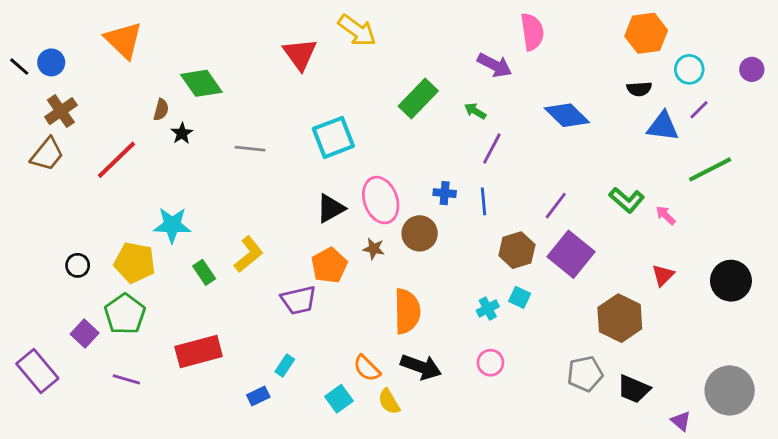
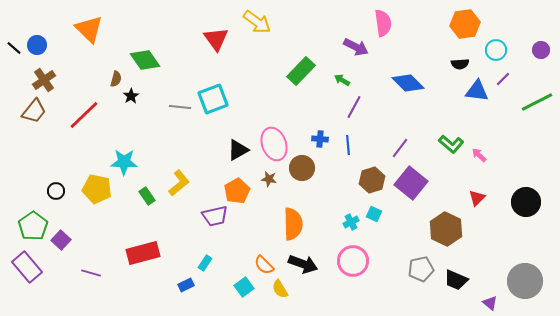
cyan square: (333, 137) -> (213, 99), moved
green line: (710, 169) -> (537, 102), moved
green pentagon: (125, 314) -> (33, 226), moved
pink circle: (490, 363) -> (353, 261), size x1.6

